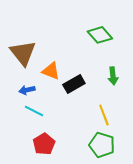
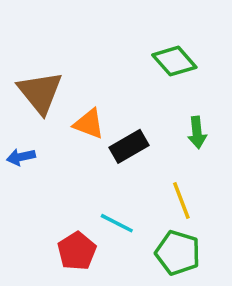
blue arrow: (27, 90) -> (21, 157), moved
cyan line: (34, 111) -> (117, 223), moved

